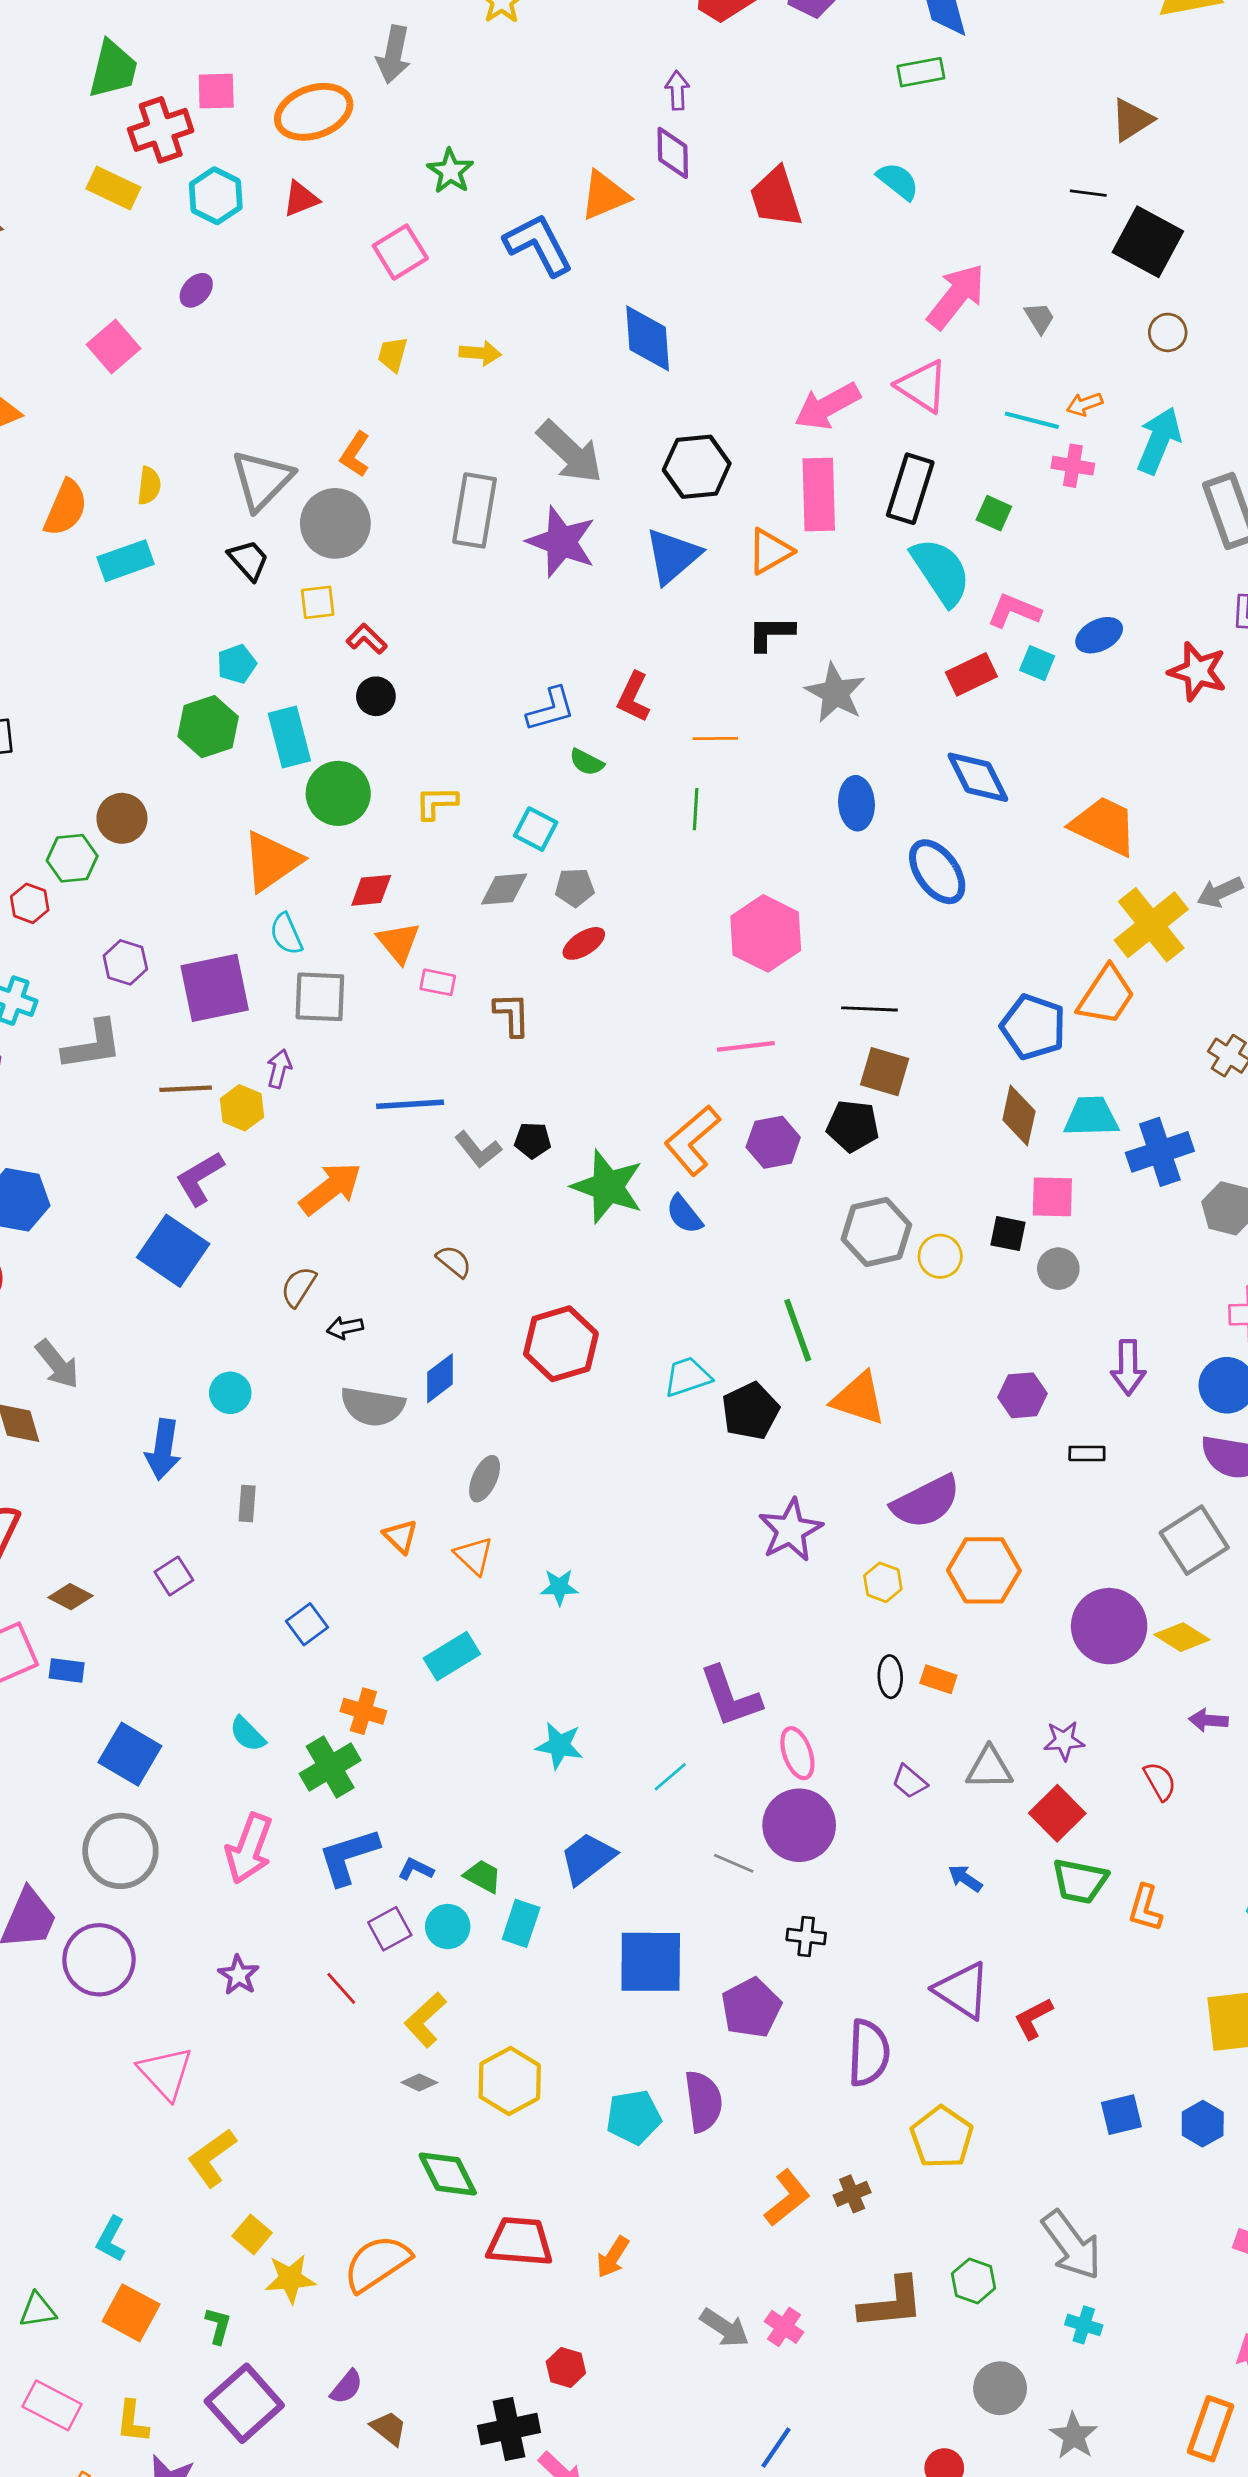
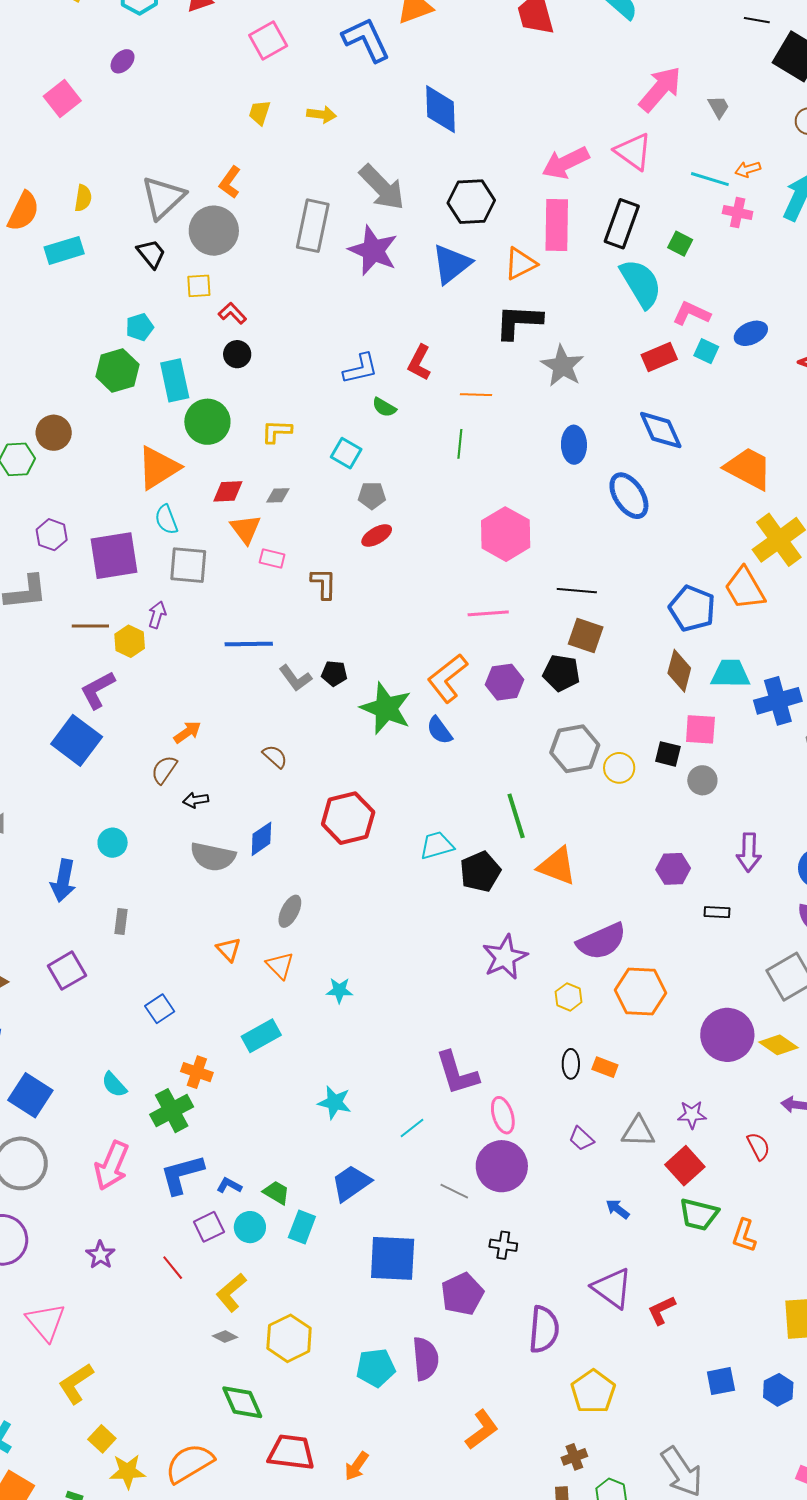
black L-shape: (771, 633) -> (519, 322), size x1.4
gray diamond: (504, 889) -> (278, 495), moved, size x0.7
orange trapezoid: (1106, 995) -> (745, 588), turned 114
orange arrow: (331, 1189) -> (187, 732), moved, size x0.6
purple square: (174, 1576) -> (67, 971), size x1.4
brown cross: (852, 2194) -> (574, 1457), moved

